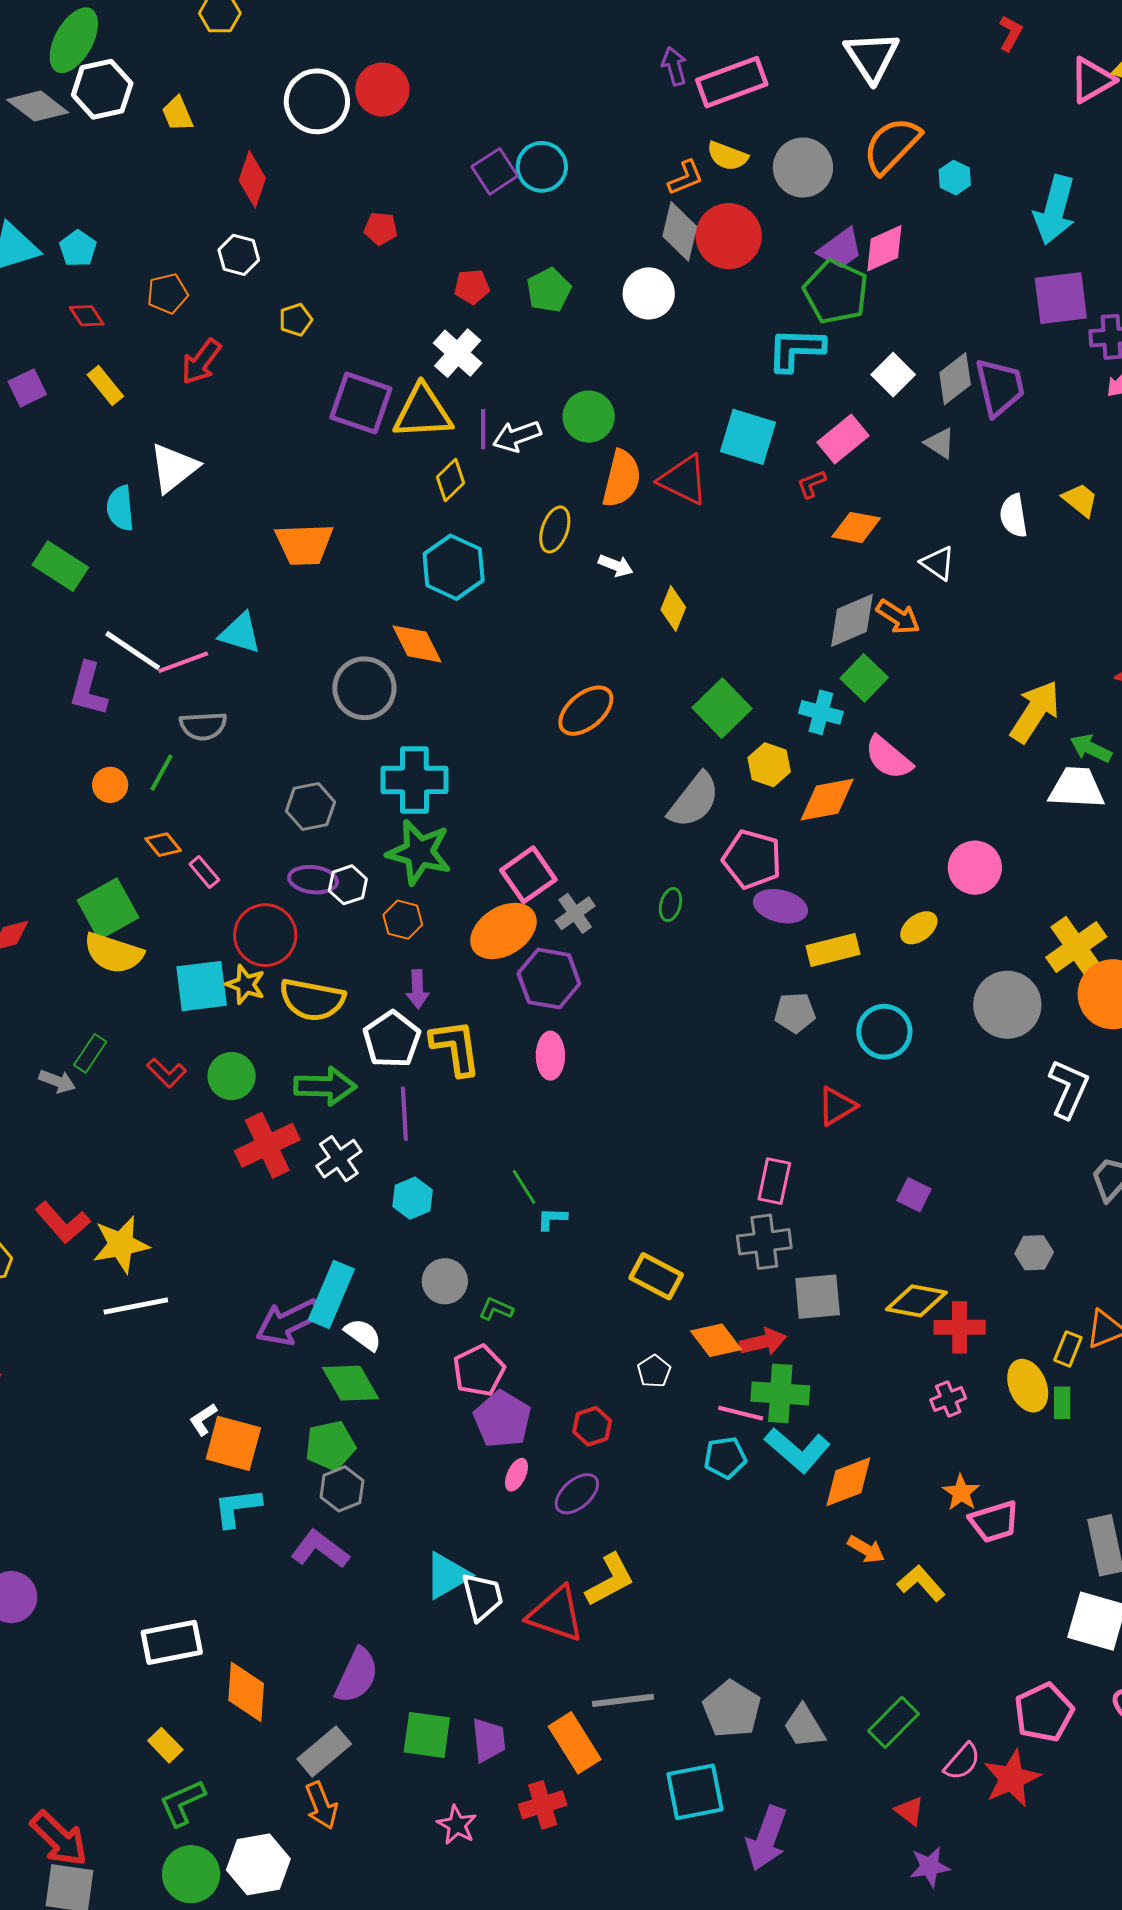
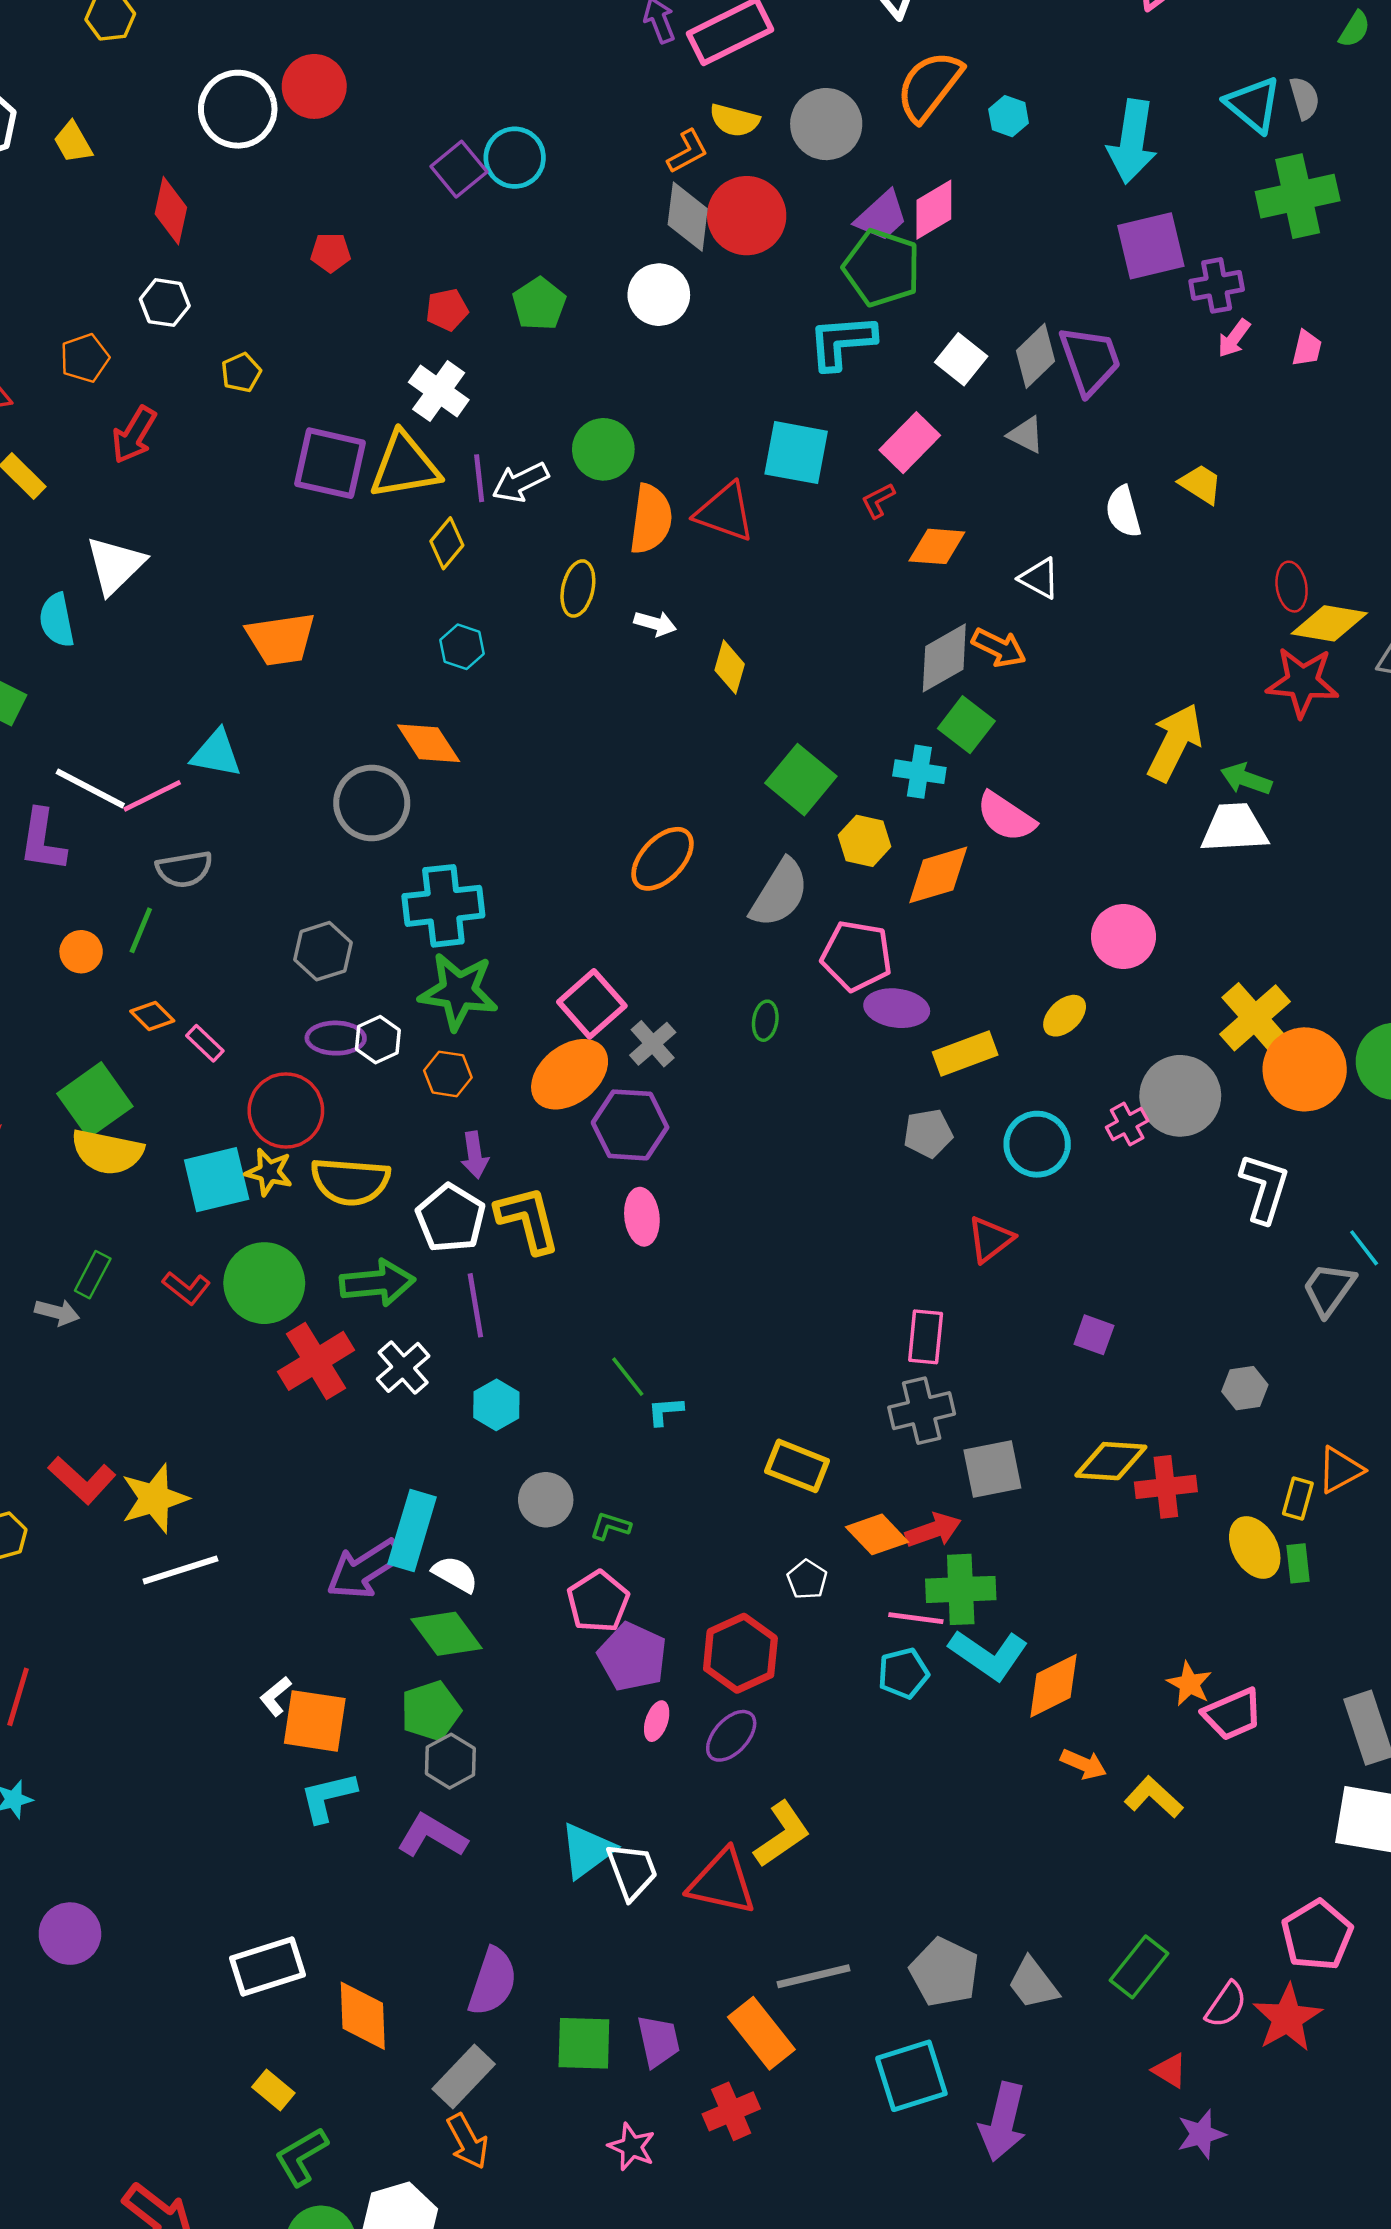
cyan hexagon: (454, 567) -> (462, 647), size x0.6
orange ellipse: (586, 711) -> (663, 859), moved
green circle: (232, 1076) -> (264, 1283), size x1.4
pink cross: (948, 1399) -> (1127, 1124), moved
red hexagon: (592, 1426) -> (740, 1653), size x1.6

